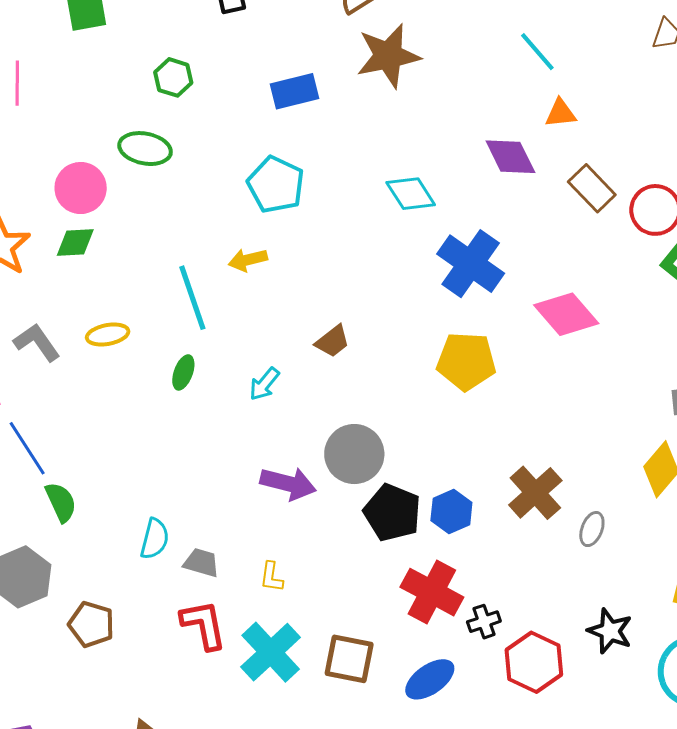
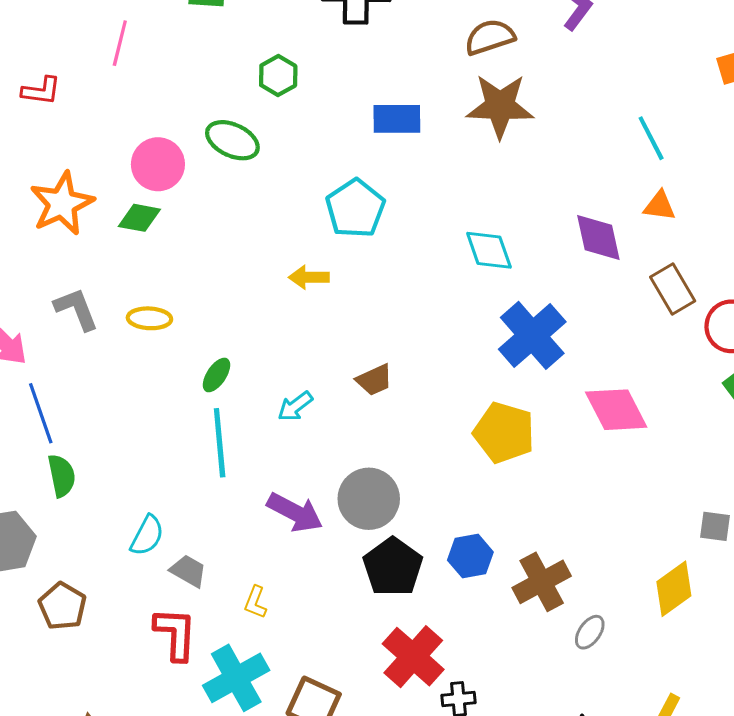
cyan line: (192, 298) -> (220, 443), moved
blue hexagon: (451, 512) -> (470, 556), moved

